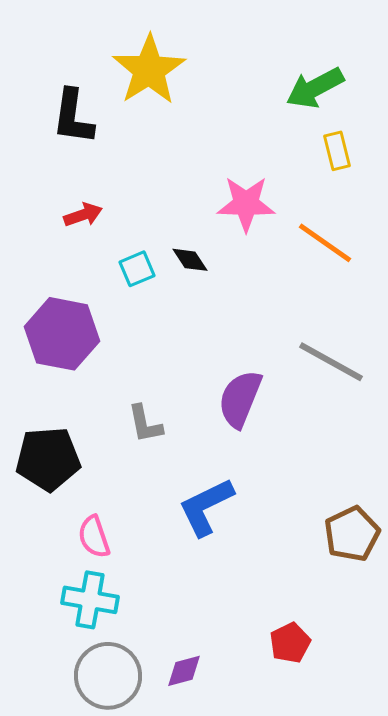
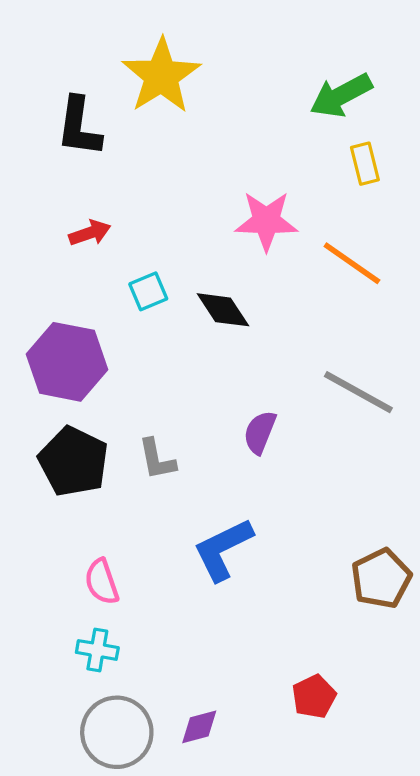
black diamond: (190, 260) -> (223, 310), moved, size x1.4
purple semicircle: (240, 399) -> (260, 432), size x0.7
black pentagon: (48, 459) -> (74, 461), moved, turned 30
cyan cross: (90, 600) -> (97, 650), size x0.7

